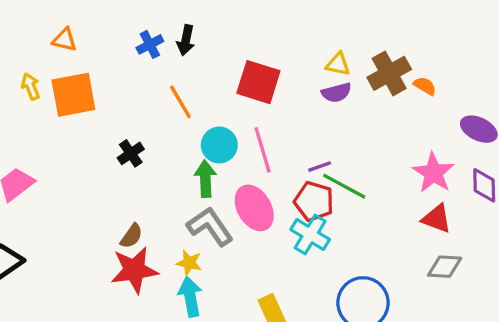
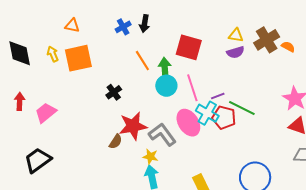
purple line: (320, 167) -> (218, 96), moved
green arrow: (205, 179) -> (165, 68), moved
cyan cross: (310, 235) -> (207, 113), moved
red star: (134, 270) -> (133, 126), moved

